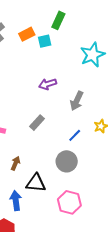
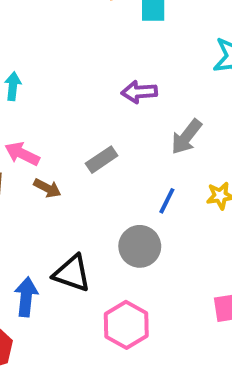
blue line: (75, 135) -> (167, 201), turned -32
brown arrow: (15, 163) -> (47, 188), moved, turned 80

